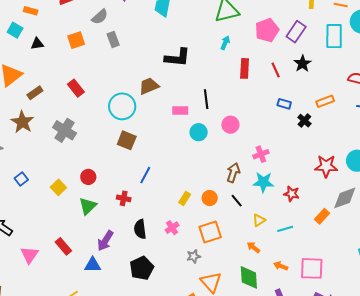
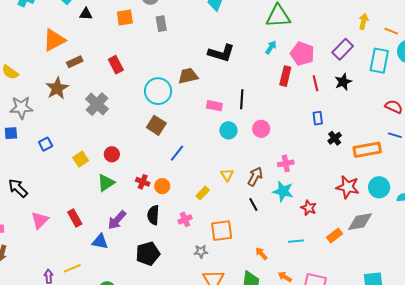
pink pentagon: (267, 30) -> (302, 54), moved, turned 30
orange rectangle: (325, 101) -> (367, 150), moved, size x1.5
blue rectangle: (284, 104) -> (318, 118), turned 56
blue line: (145, 175) -> (177, 153), moved
orange circle: (210, 198) -> (162, 186), moved
yellow triangle: (259, 220) -> (227, 175), moved, turned -40

